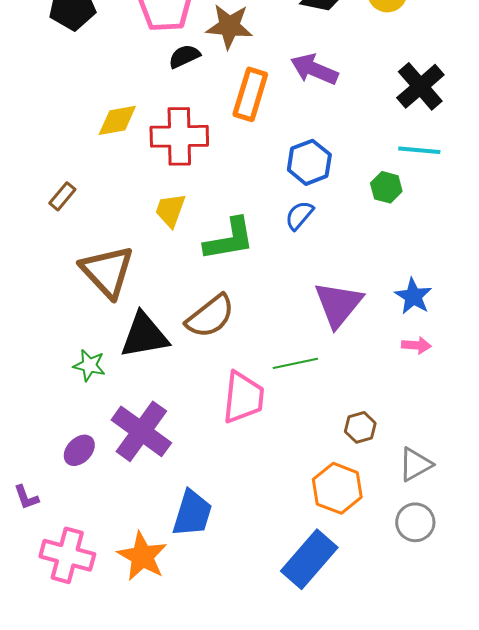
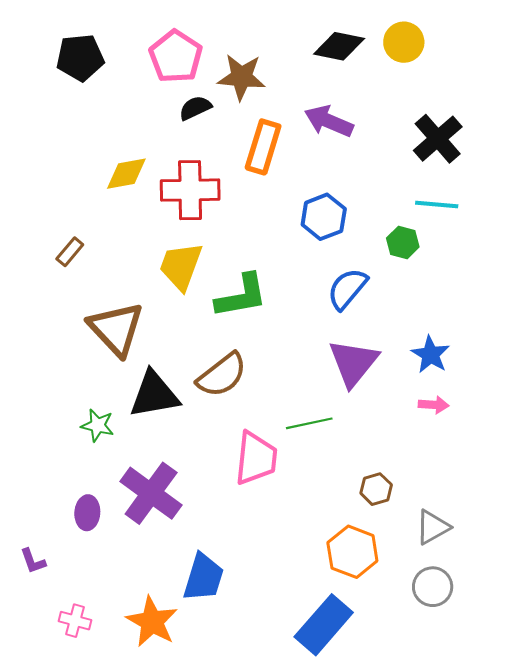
yellow trapezoid: (170, 210) -> (181, 266), size x1.4
blue semicircle: (299, 215) -> (347, 289), moved, size x1.4
purple ellipse: (79, 450) -> (87, 513), turned -40
pink cross: (67, 555) -> (75, 621), size x0.6

